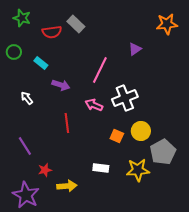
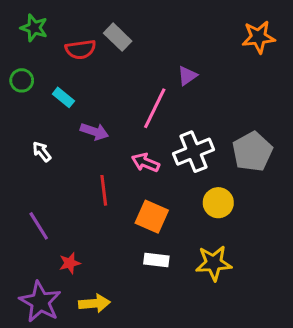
purple triangle: (135, 49) -> (187, 76), moved
orange square: (117, 136) -> (152, 217), moved, size x1.5
gray pentagon: (163, 152) -> (252, 152), moved
yellow arrow: (67, 186) -> (94, 303), moved

